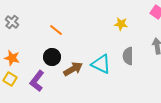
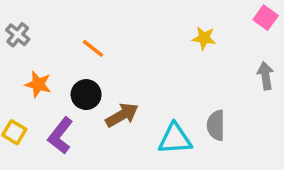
gray semicircle: (128, 56) -> (216, 125), moved
orange star: (12, 58) -> (38, 84), moved
cyan triangle: (101, 64) -> (175, 139), moved, turned -30

